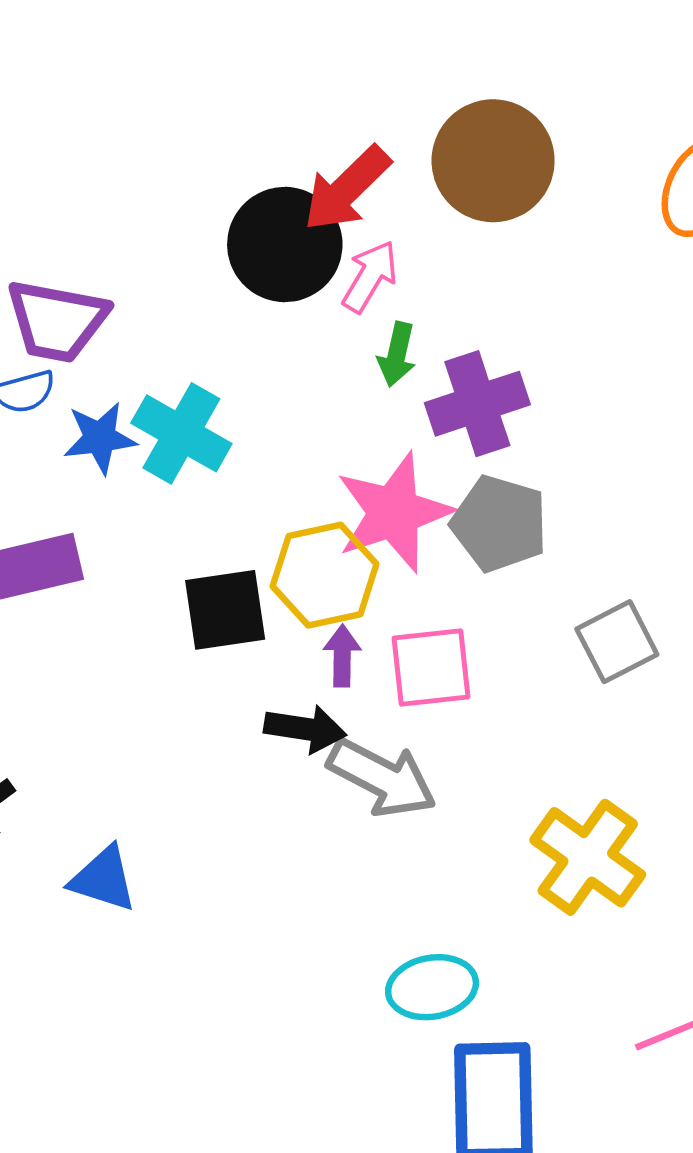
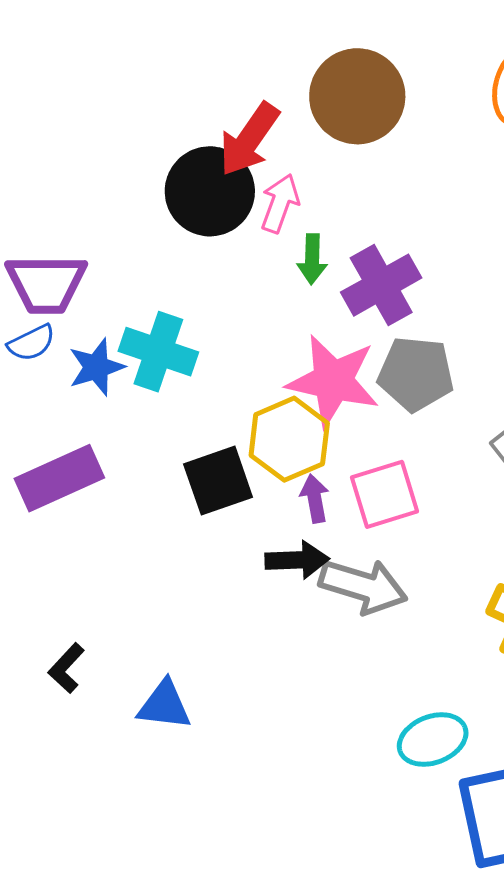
pink star: (394, 512) -> (333, 381), turned -30

